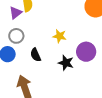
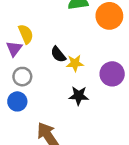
black semicircle: (36, 55) -> (58, 54), moved
black star: (66, 63) -> (79, 96), moved

